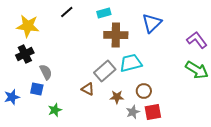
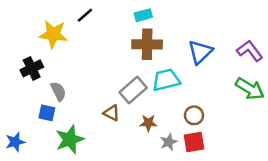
cyan rectangle: (104, 13) -> (143, 15), moved
blue triangle: (152, 23) -> (200, 52), moved
yellow star: (28, 26) -> (53, 34), moved
brown circle: (144, 91) -> (194, 115), moved
blue star: (12, 97) -> (15, 142), moved
green star: (55, 110) -> (70, 139), size x1.6

